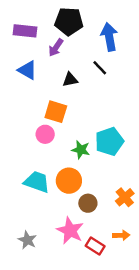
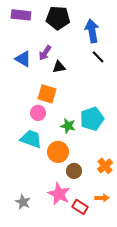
purple rectangle: (25, 31) -> (21, 15), moved
purple arrow: (56, 48) -> (45, 53), moved
black line: (100, 68) -> (98, 57), moved
cyan trapezoid: (37, 182) -> (31, 139), moved

